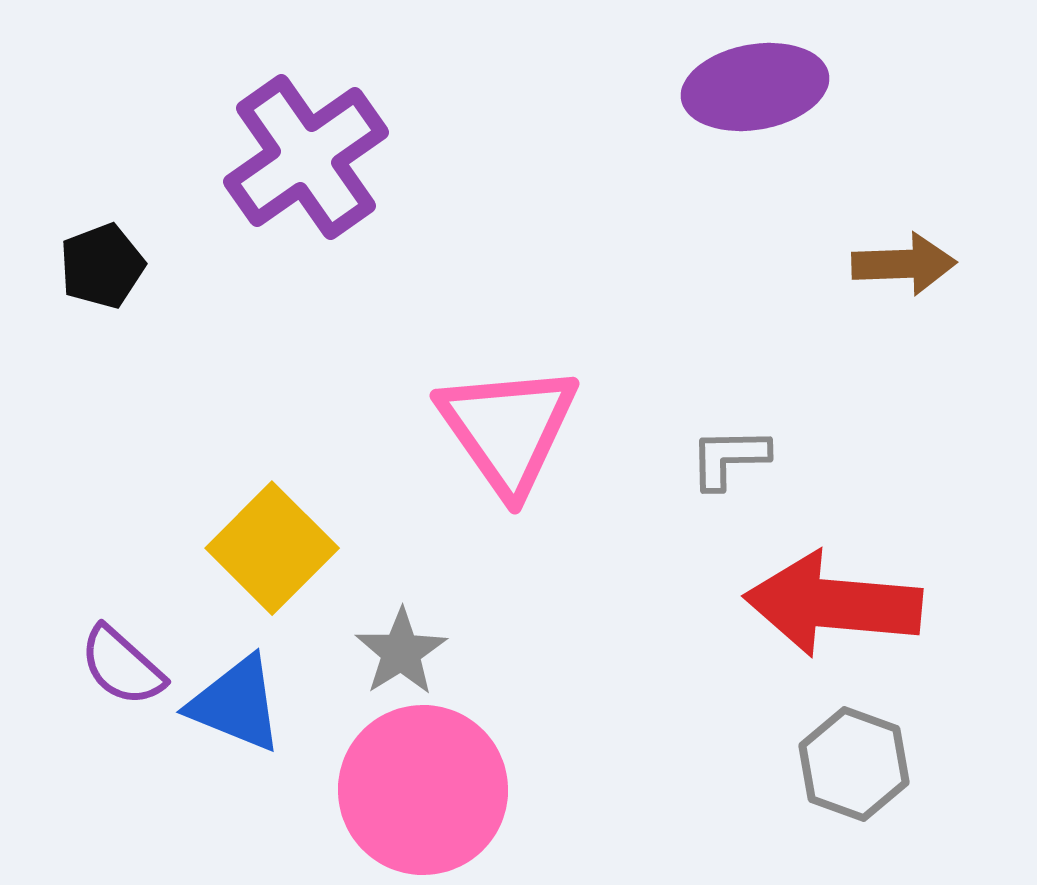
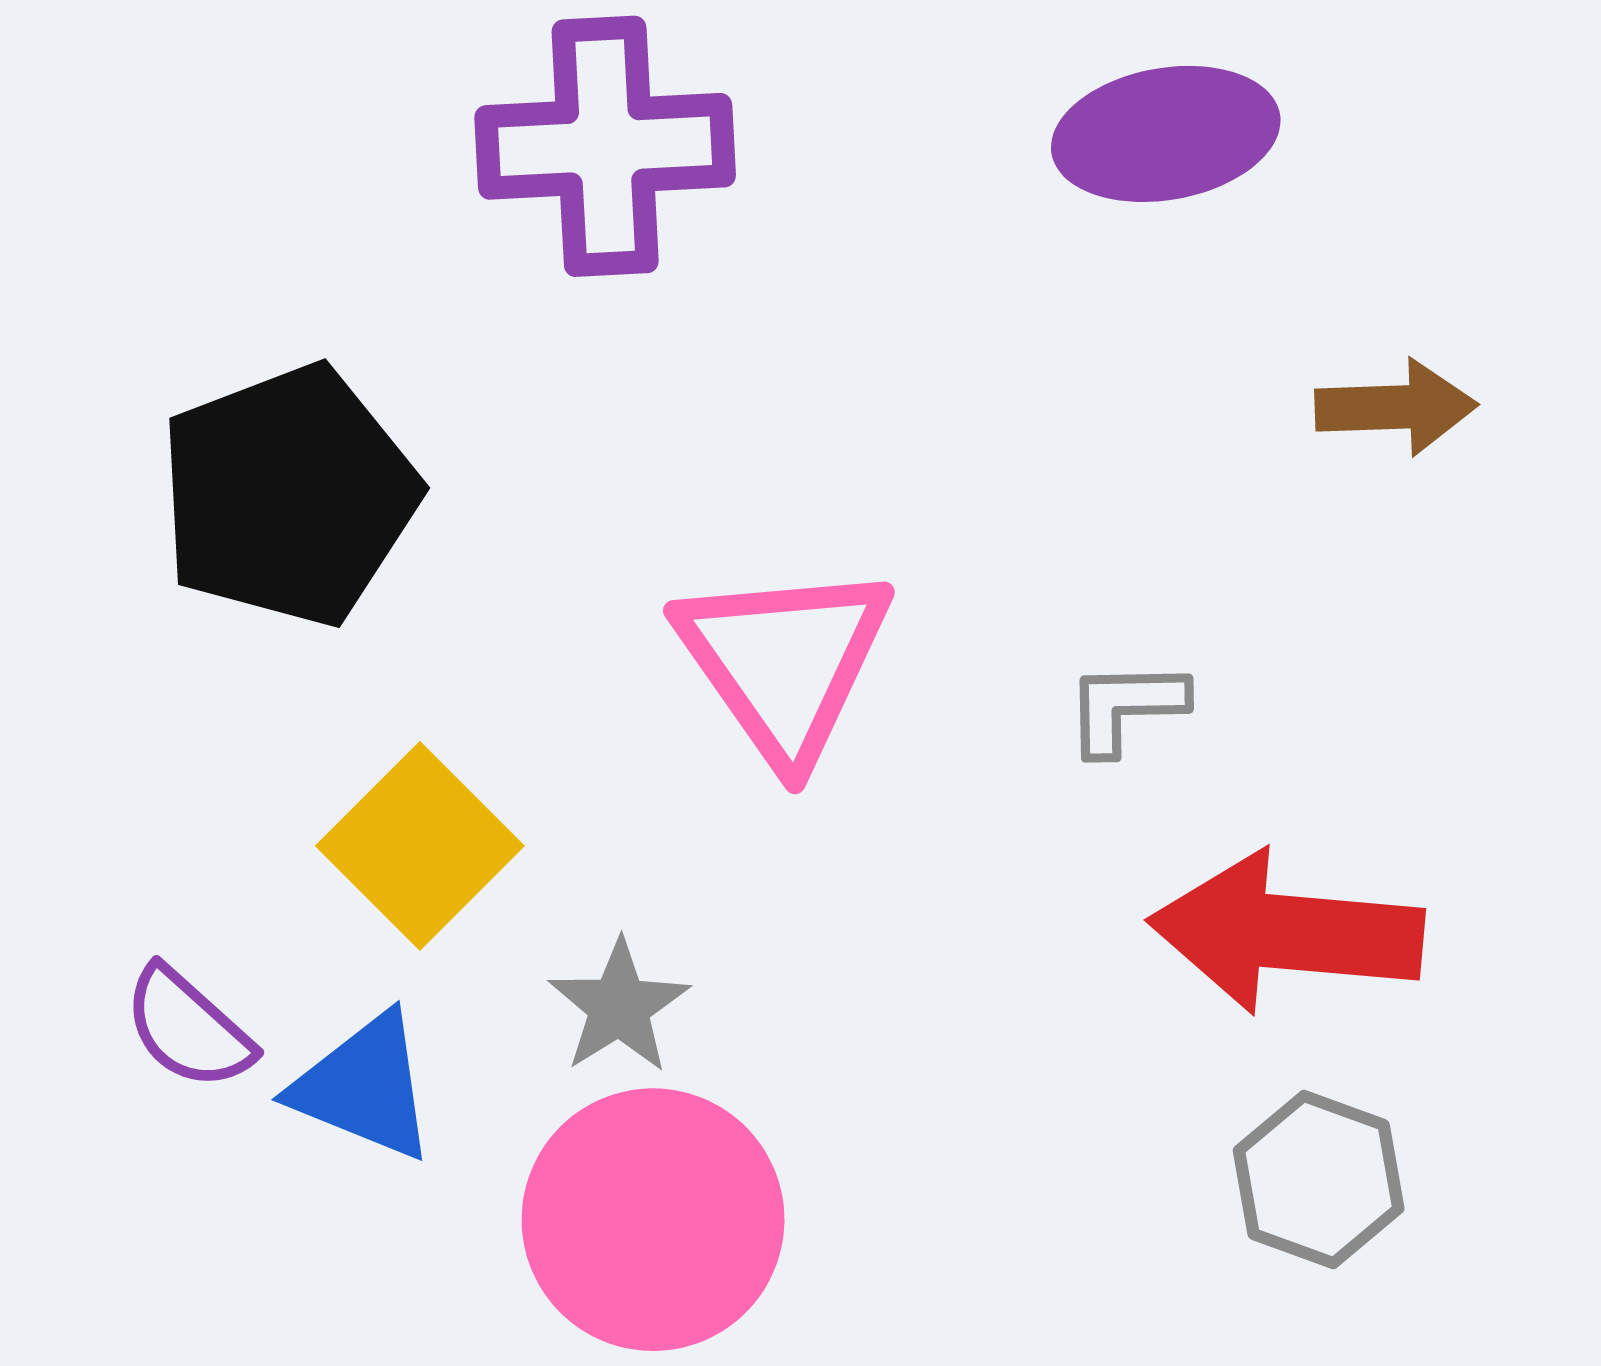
purple cross: (306, 157) -> (605, 146), moved, turned 32
black pentagon: (102, 266) -> (289, 495), moved, size x2.0

